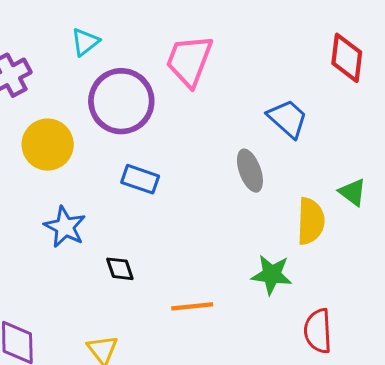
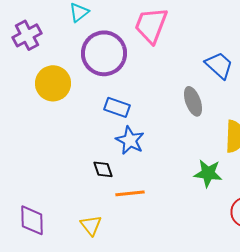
blue star: (65, 227) -> (130, 140), moved
orange line: (192, 306) -> (130, 193), moved

